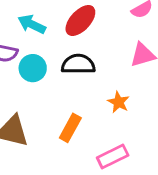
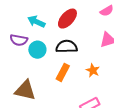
orange rectangle: (70, 128) -> (63, 72), moved

